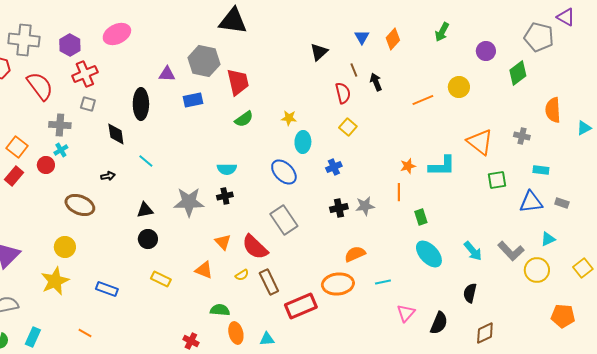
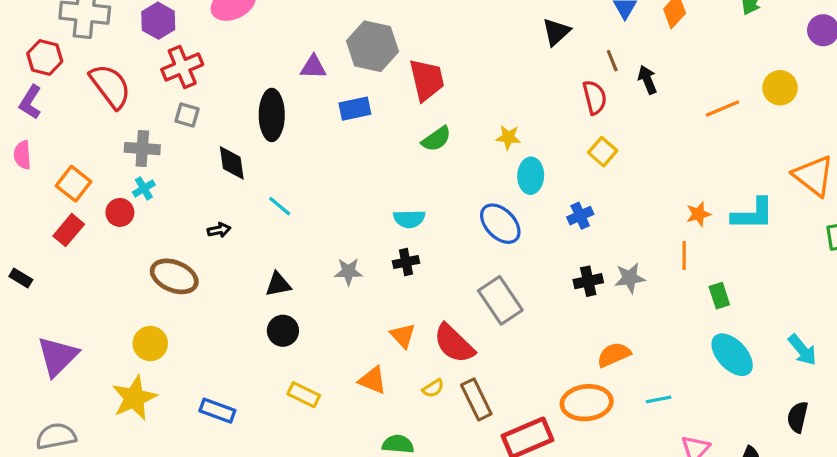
gray star: (189, 202) -> (348, 272), size x0.6

